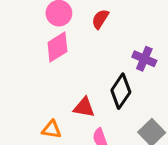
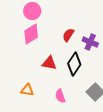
red semicircle: (100, 19) -> (68, 35), moved
red triangle: (84, 107) -> (49, 63), moved

